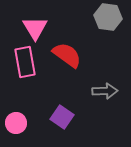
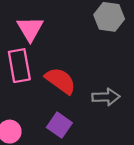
red semicircle: (67, 55) -> (60, 81), moved

